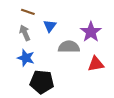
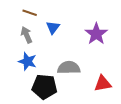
gray semicircle: (69, 47) -> (69, 68), moved
red triangle: (96, 64) -> (103, 84), moved

